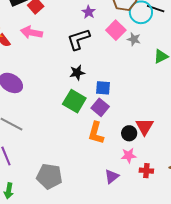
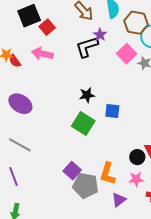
black L-shape: (79, 39) -> (87, 47), moved
purple square: (100, 107) -> (72, 171), moved
orange L-shape: (96, 133) -> (108, 174), moved
gray pentagon: (49, 176) -> (85, 186), moved

